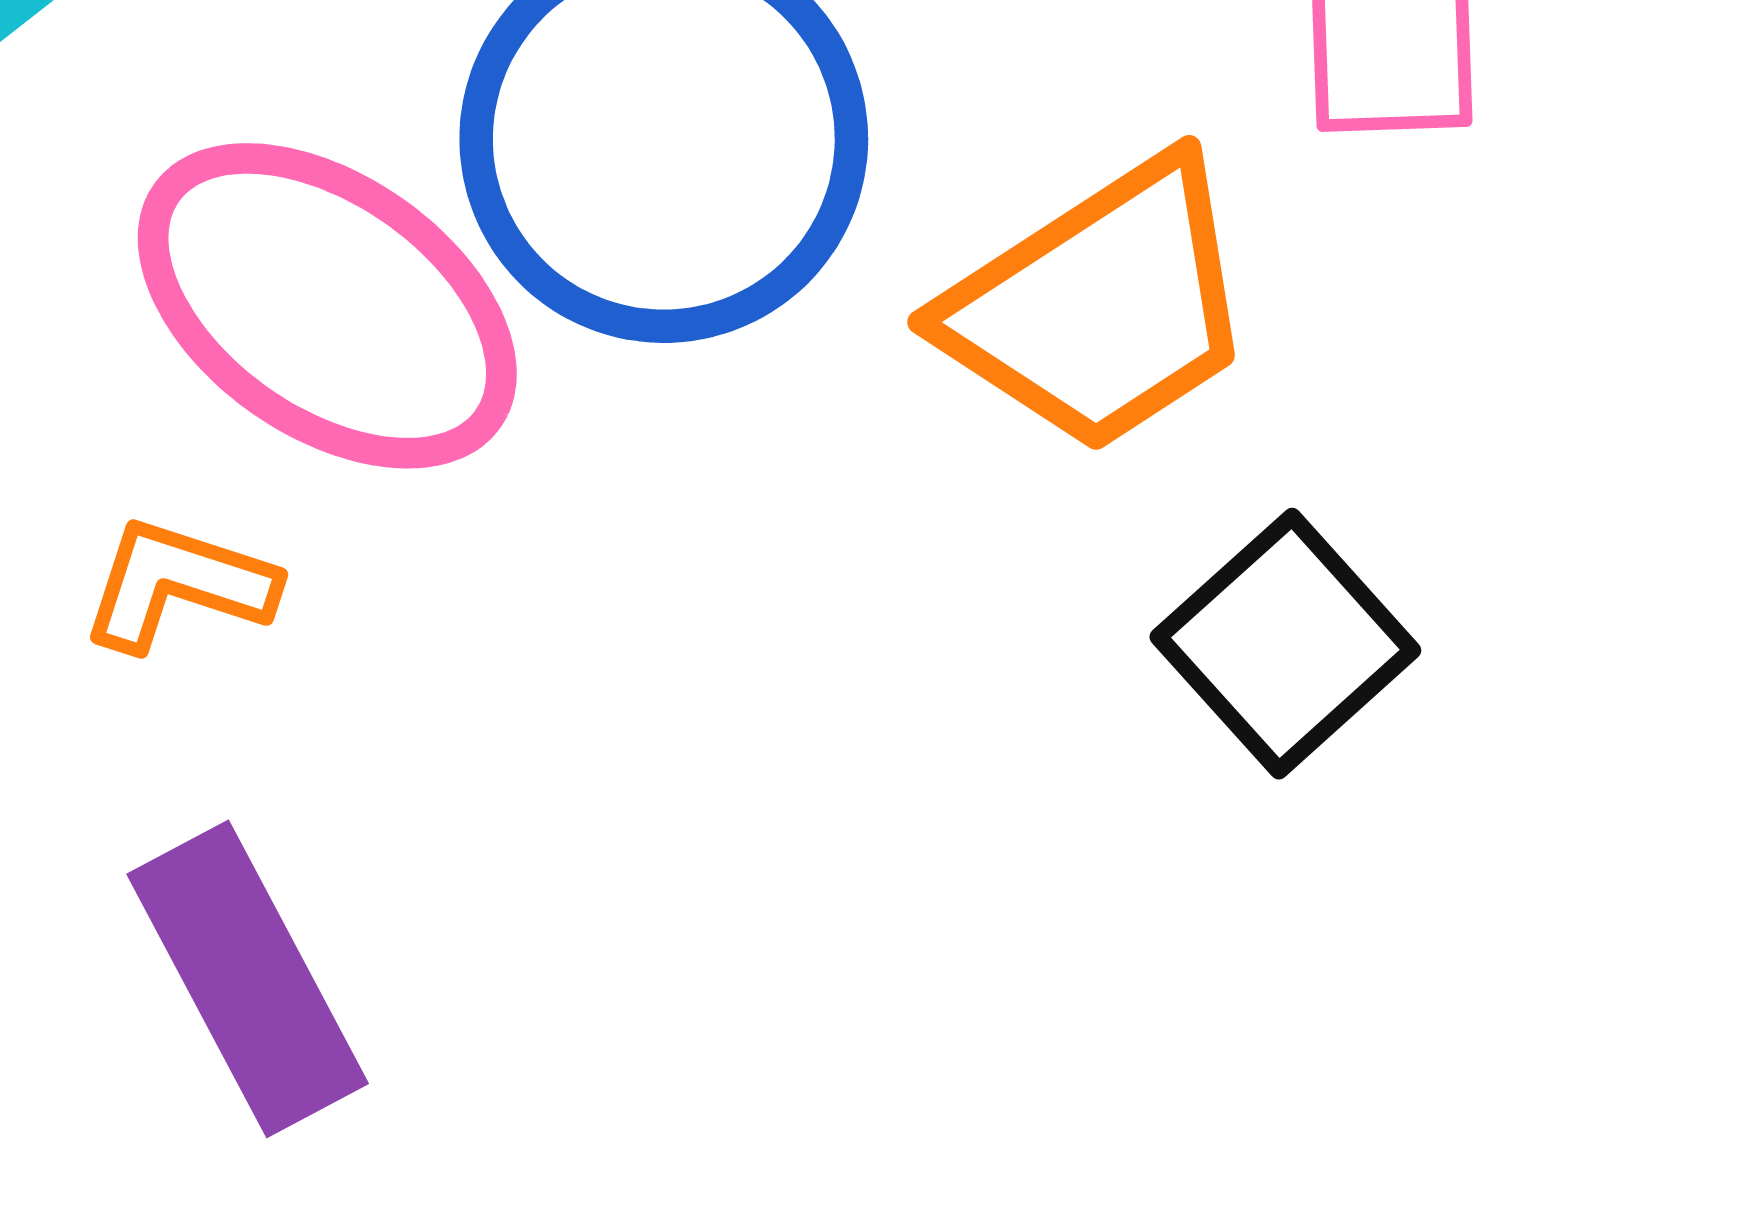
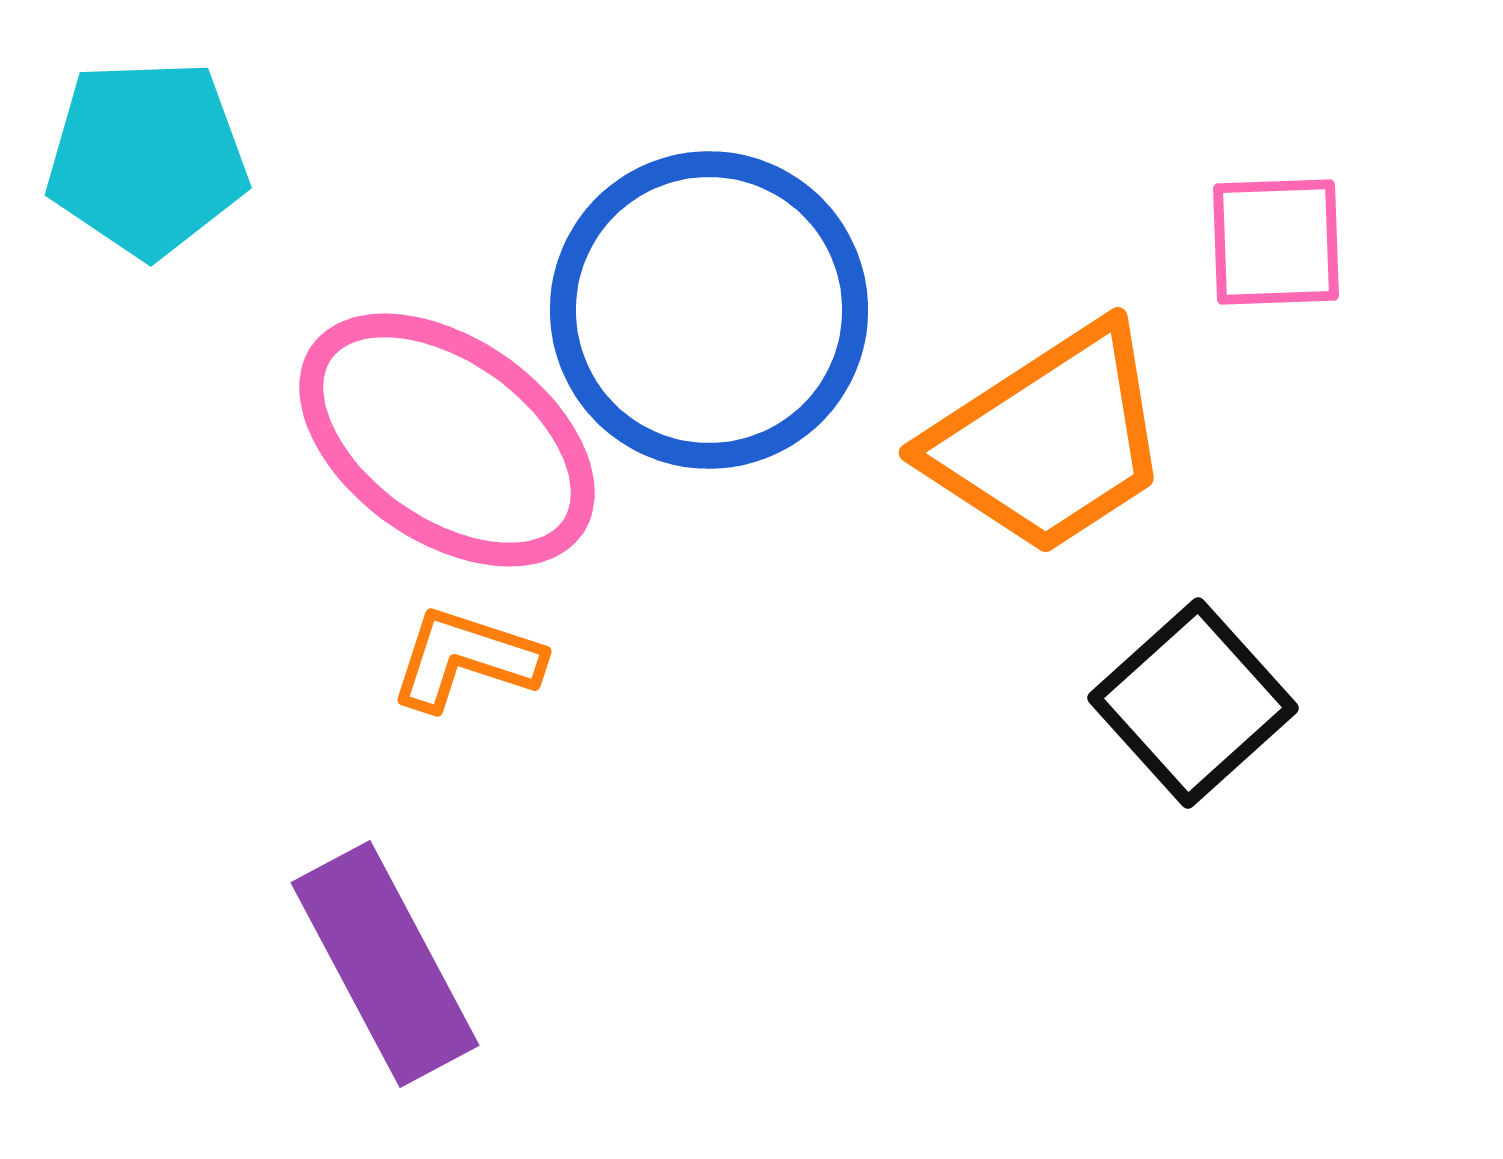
orange L-shape: (178, 585) -> (466, 659), moved

